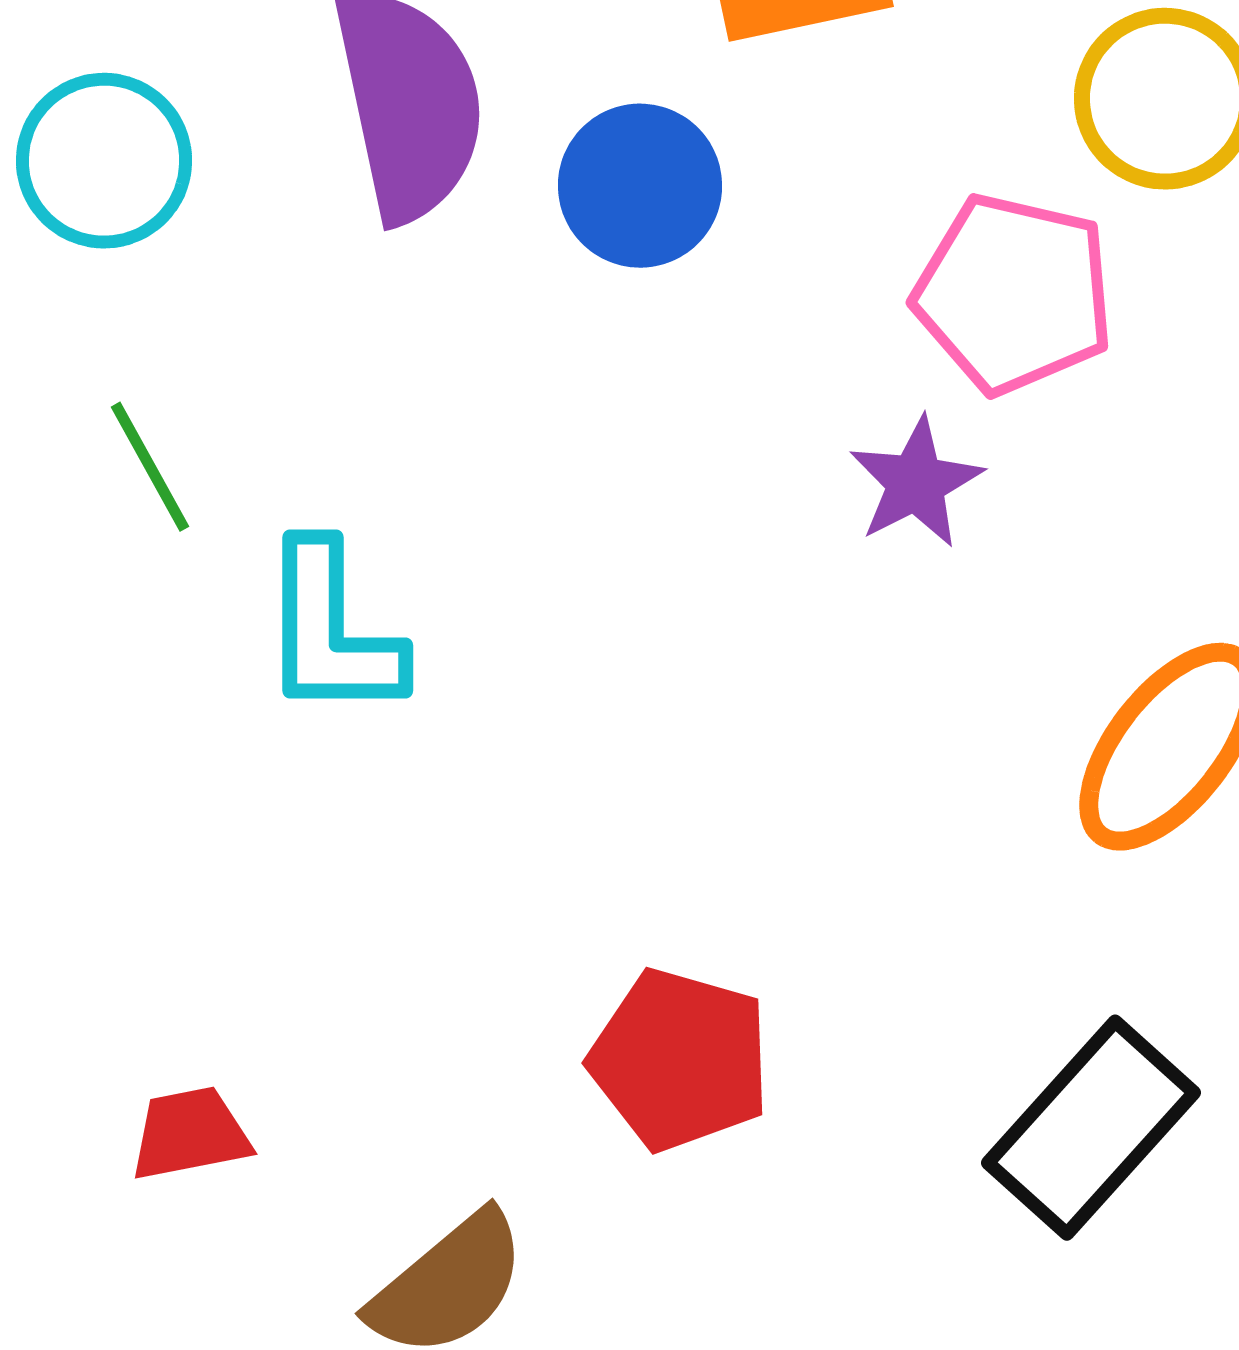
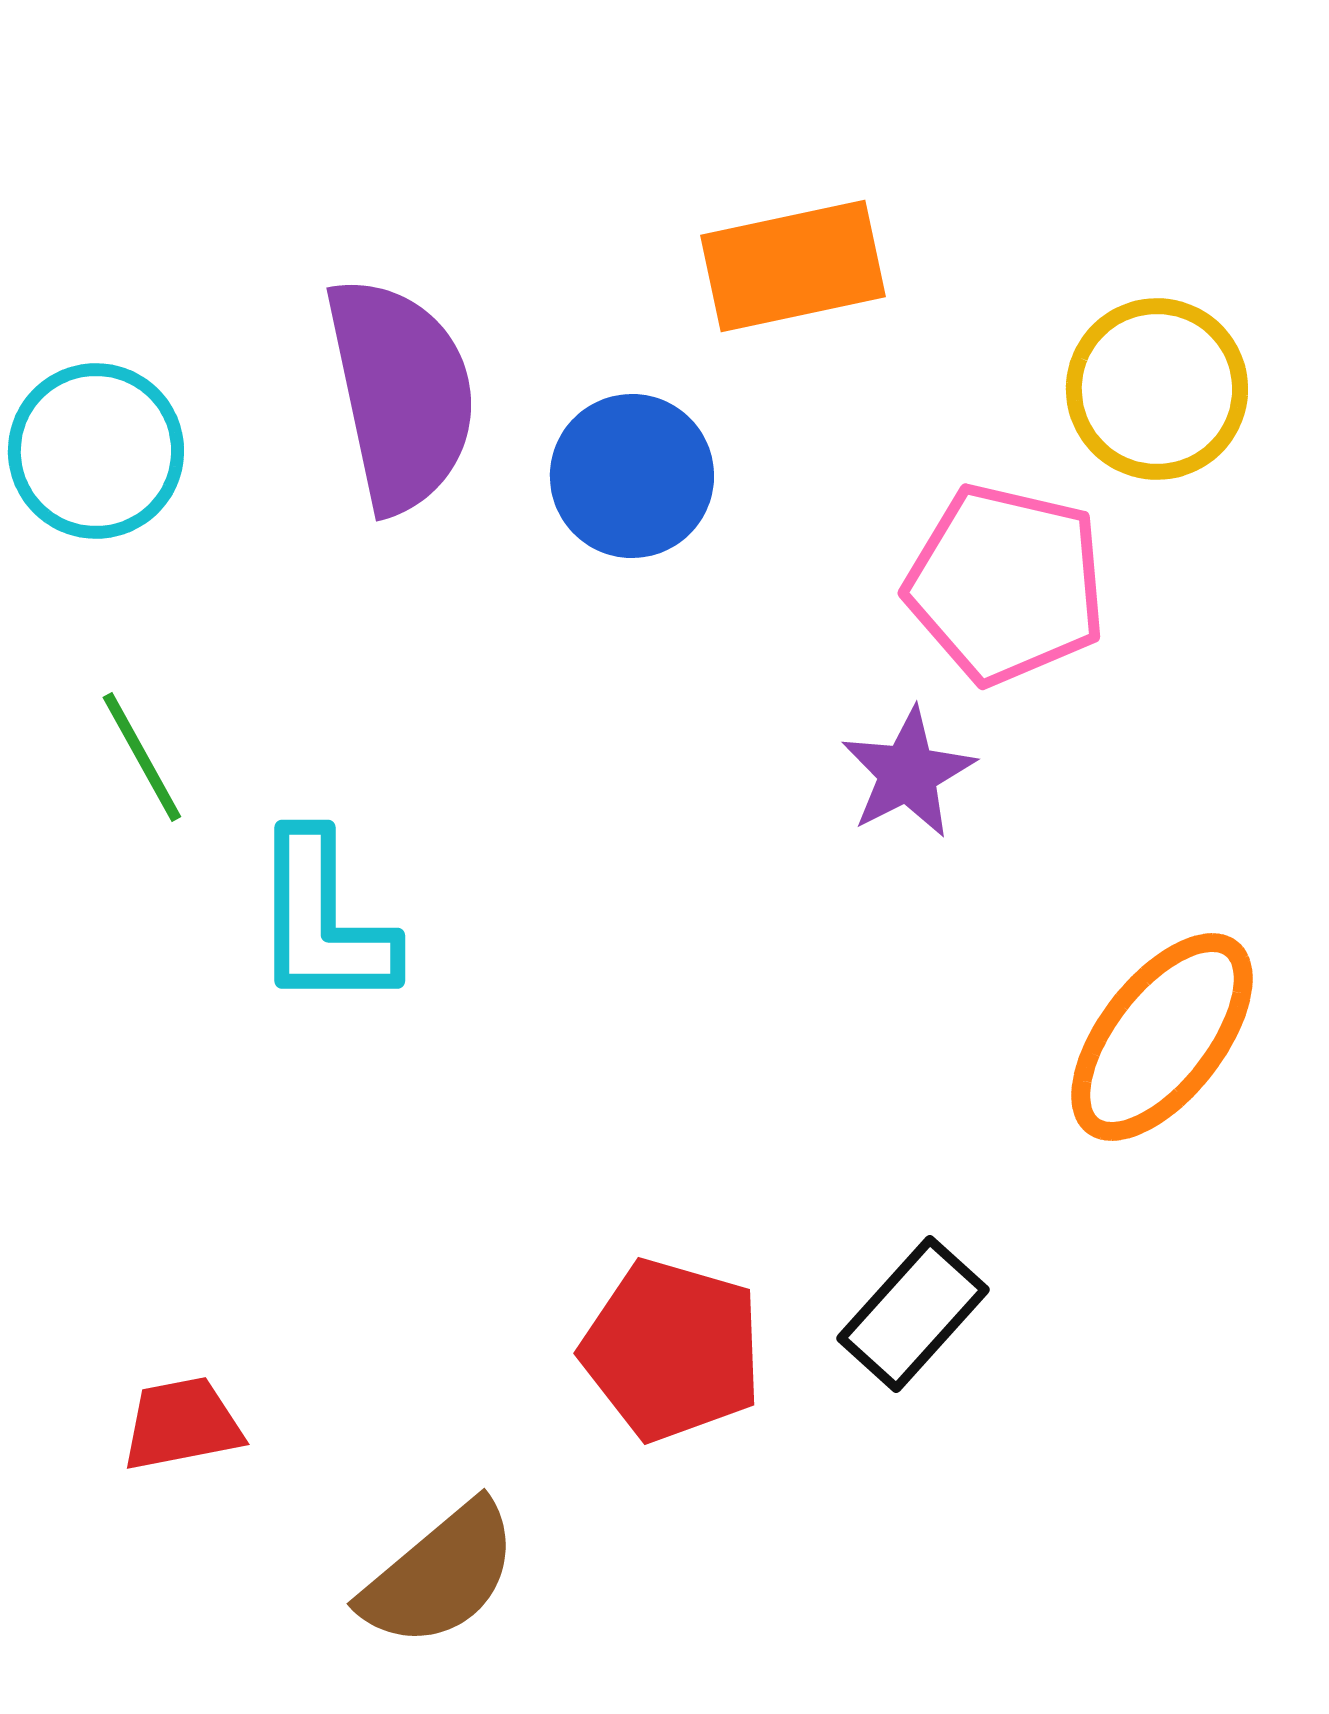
black rectangle: (1091, 1128) -> (913, 1314), moved, size x0.7

